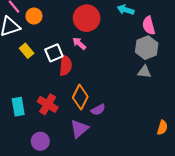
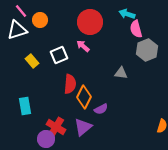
pink semicircle: (149, 26) -> (136, 29), moved
yellow rectangle: (27, 51) -> (32, 61), moved
red semicircle: (66, 65) -> (70, 84), moved
gray triangle: (144, 72) -> (121, 73), moved
red cross: (48, 104) -> (56, 127), moved

